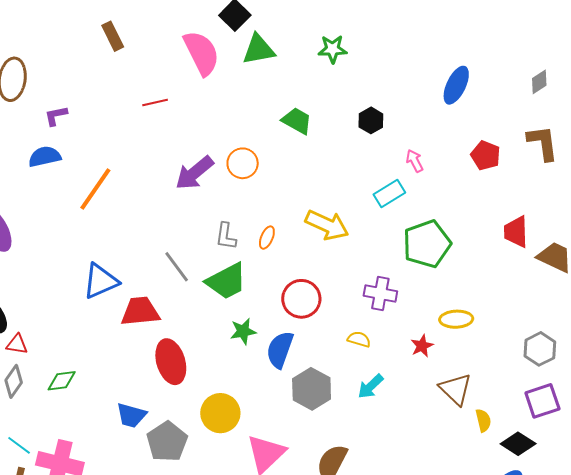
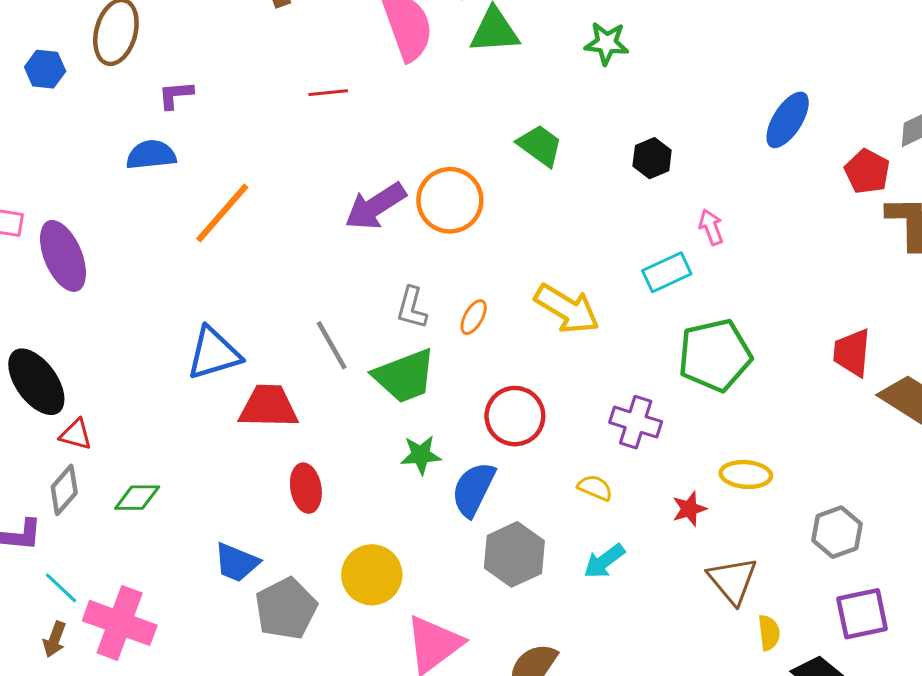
red pentagon: (486, 155) -> (867, 171), moved
orange circle: (243, 163) -> (450, 200), size x1.4
gray hexagon: (540, 349) -> (837, 532), moved
red ellipse: (171, 362) -> (306, 488), size x0.7

